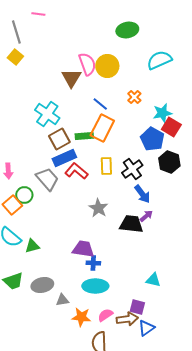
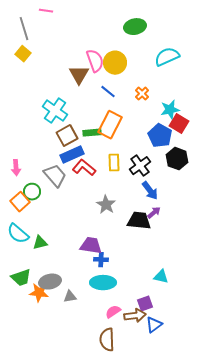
blue line: (100, 104) -> (108, 92), moved
purple square: (137, 307) -> (145, 304), turned -35
orange star: (81, 317) -> (39, 293), moved

